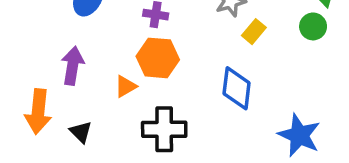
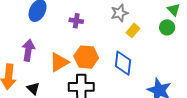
orange hexagon: (158, 58) -> (86, 57), moved
orange triangle: (126, 86) -> (59, 62), size x1.5

